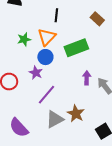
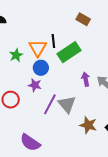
black line: (56, 15) -> (53, 41), moved
brown star: (76, 114) -> (88, 125), moved
gray triangle: (55, 119) -> (67, 104), moved, turned -30

